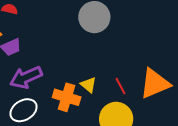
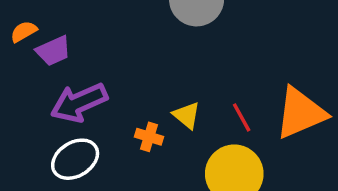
orange cross: (67, 97) -> (149, 137), size x0.6

